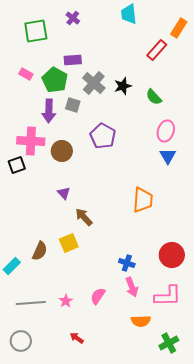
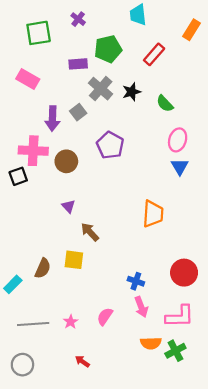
red rectangle: (157, 50) -> (154, 54), moved
pink rectangle: (26, 74) -> (28, 79), size x1.5
green pentagon: (55, 80) -> (108, 49), moved, turned 30
gray square: (73, 105) -> (78, 112), turned 35
yellow square: (69, 243) -> (74, 260), turned 30
green cross: (169, 343) -> (175, 351), moved

